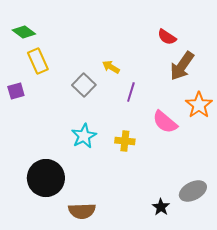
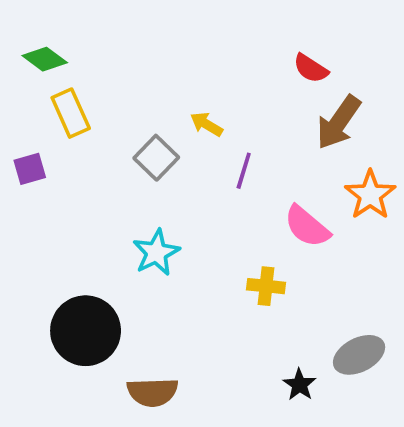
yellow cross: (125, 141) -> (266, 286), moved

